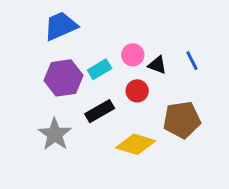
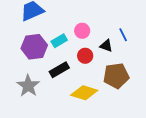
black triangle: (157, 65) -> (106, 46), moved

